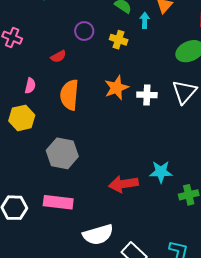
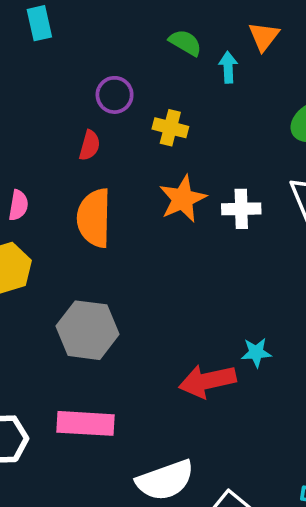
yellow cross: (119, 40) -> (170, 128), moved
red semicircle: (58, 56) -> (90, 145), moved, turned -42
cyan star: (161, 172) -> (256, 352), moved, size x0.7

